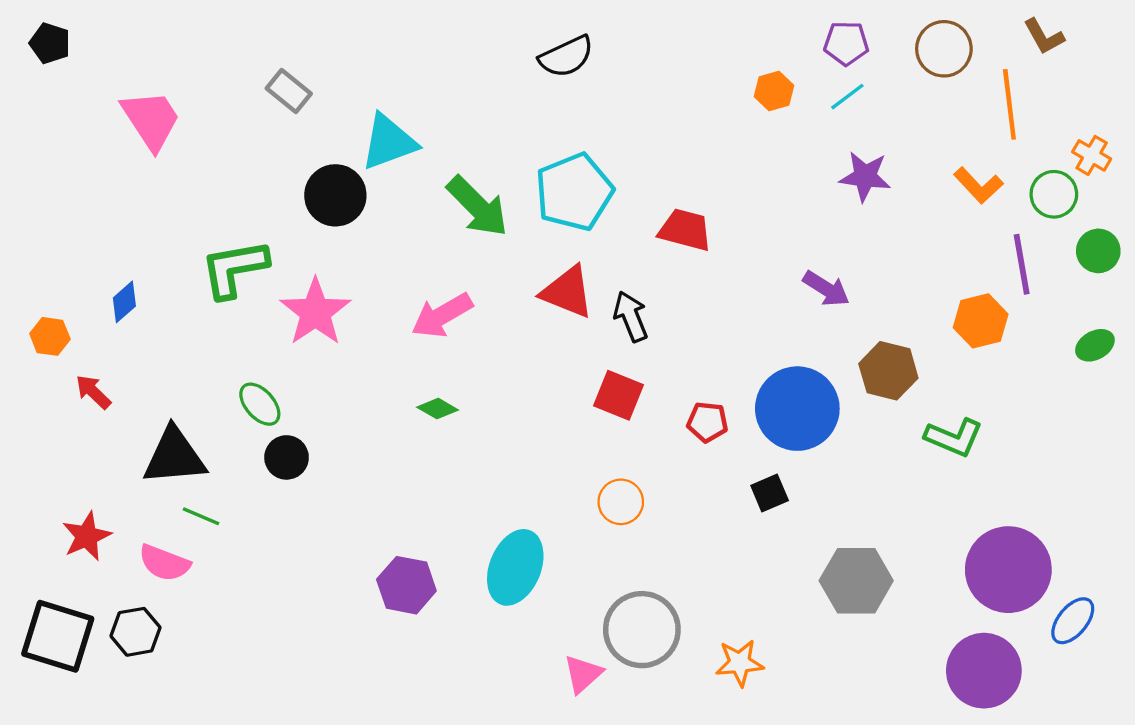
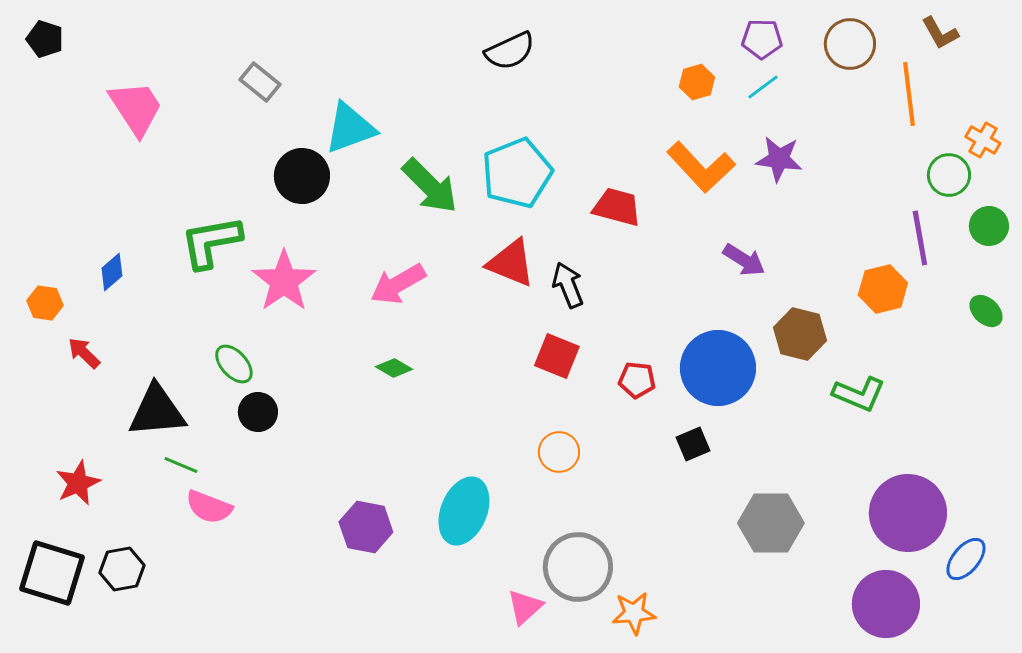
orange L-shape: (978, 185) -> (701, 167), moved, size x1.5
green ellipse: (1095, 345) -> (986, 311), turned 72
pink semicircle: (164, 563) -> (209, 507), moved
orange star: (740, 663) -> (634, 613), moved

